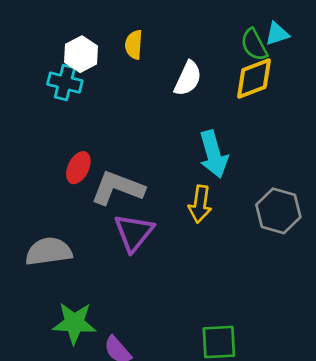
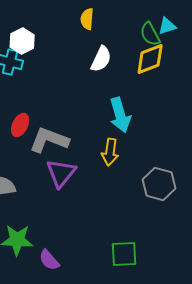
yellow semicircle: (134, 45) -> (87, 19), moved
gray hexagon: (278, 211) -> (159, 184), moved

